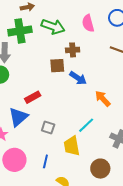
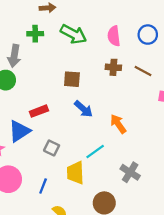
green cross: (20, 31) -> (35, 34), size x0.6
brown cross: (73, 50) -> (113, 67), moved
blue arrow: (78, 78) -> (83, 109), moved

